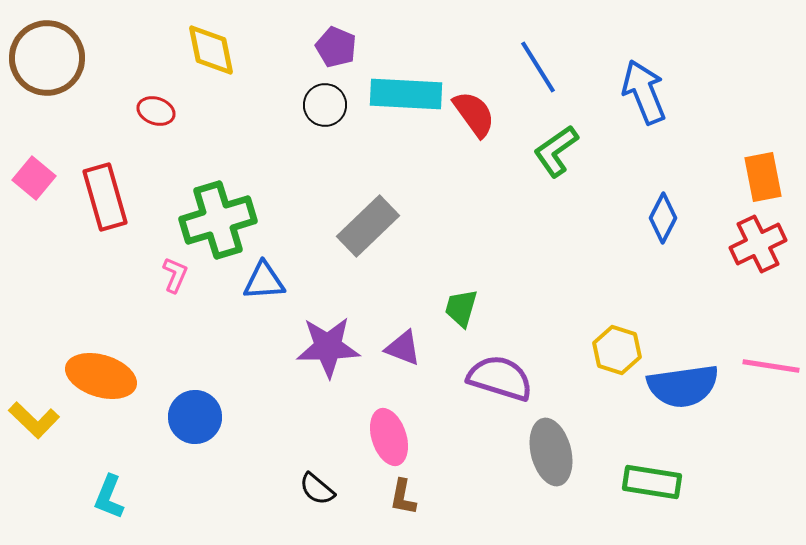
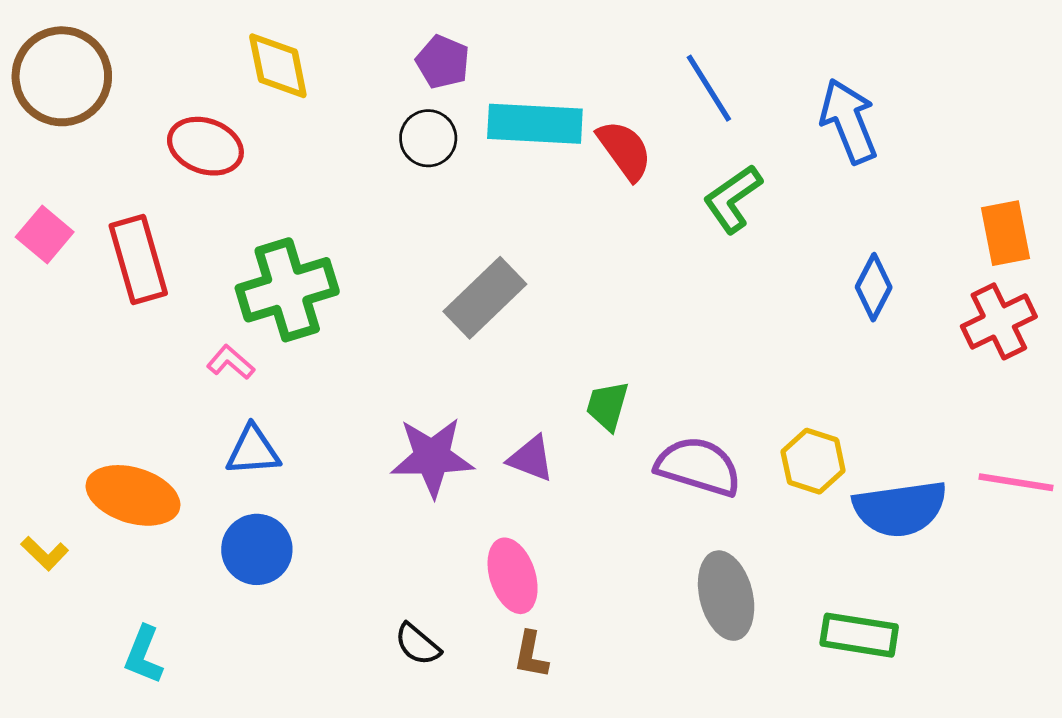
red ellipse: (156, 111) -> (205, 146), size x1.5
pink L-shape: (175, 275) -> (231, 362), turned -72
blue triangle: (264, 281) -> (253, 451), moved
purple semicircle: (500, 378) -> (698, 466), moved
yellow L-shape: (34, 420) -> (45, 553), size x0.7

